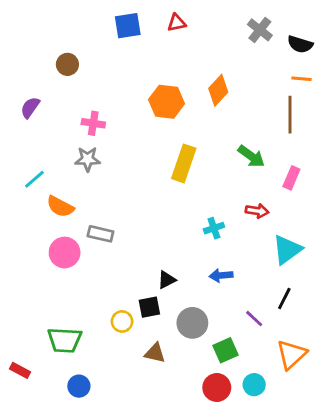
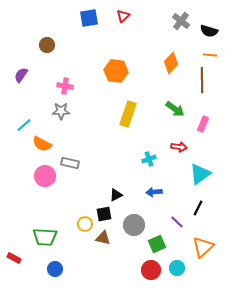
red triangle: (177, 23) -> (123, 16), turned -32
orange diamond: (218, 90) -> (171, 63), moved
brown triangle: (155, 353) -> (103, 238), moved

